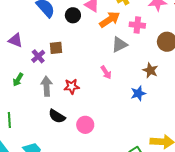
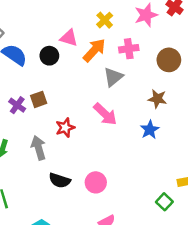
purple cross: (38, 56) -> (17, 105), moved
pink arrow: (106, 72) -> (105, 114), size x1.5
red star: (72, 86) -> (65, 128), moved

